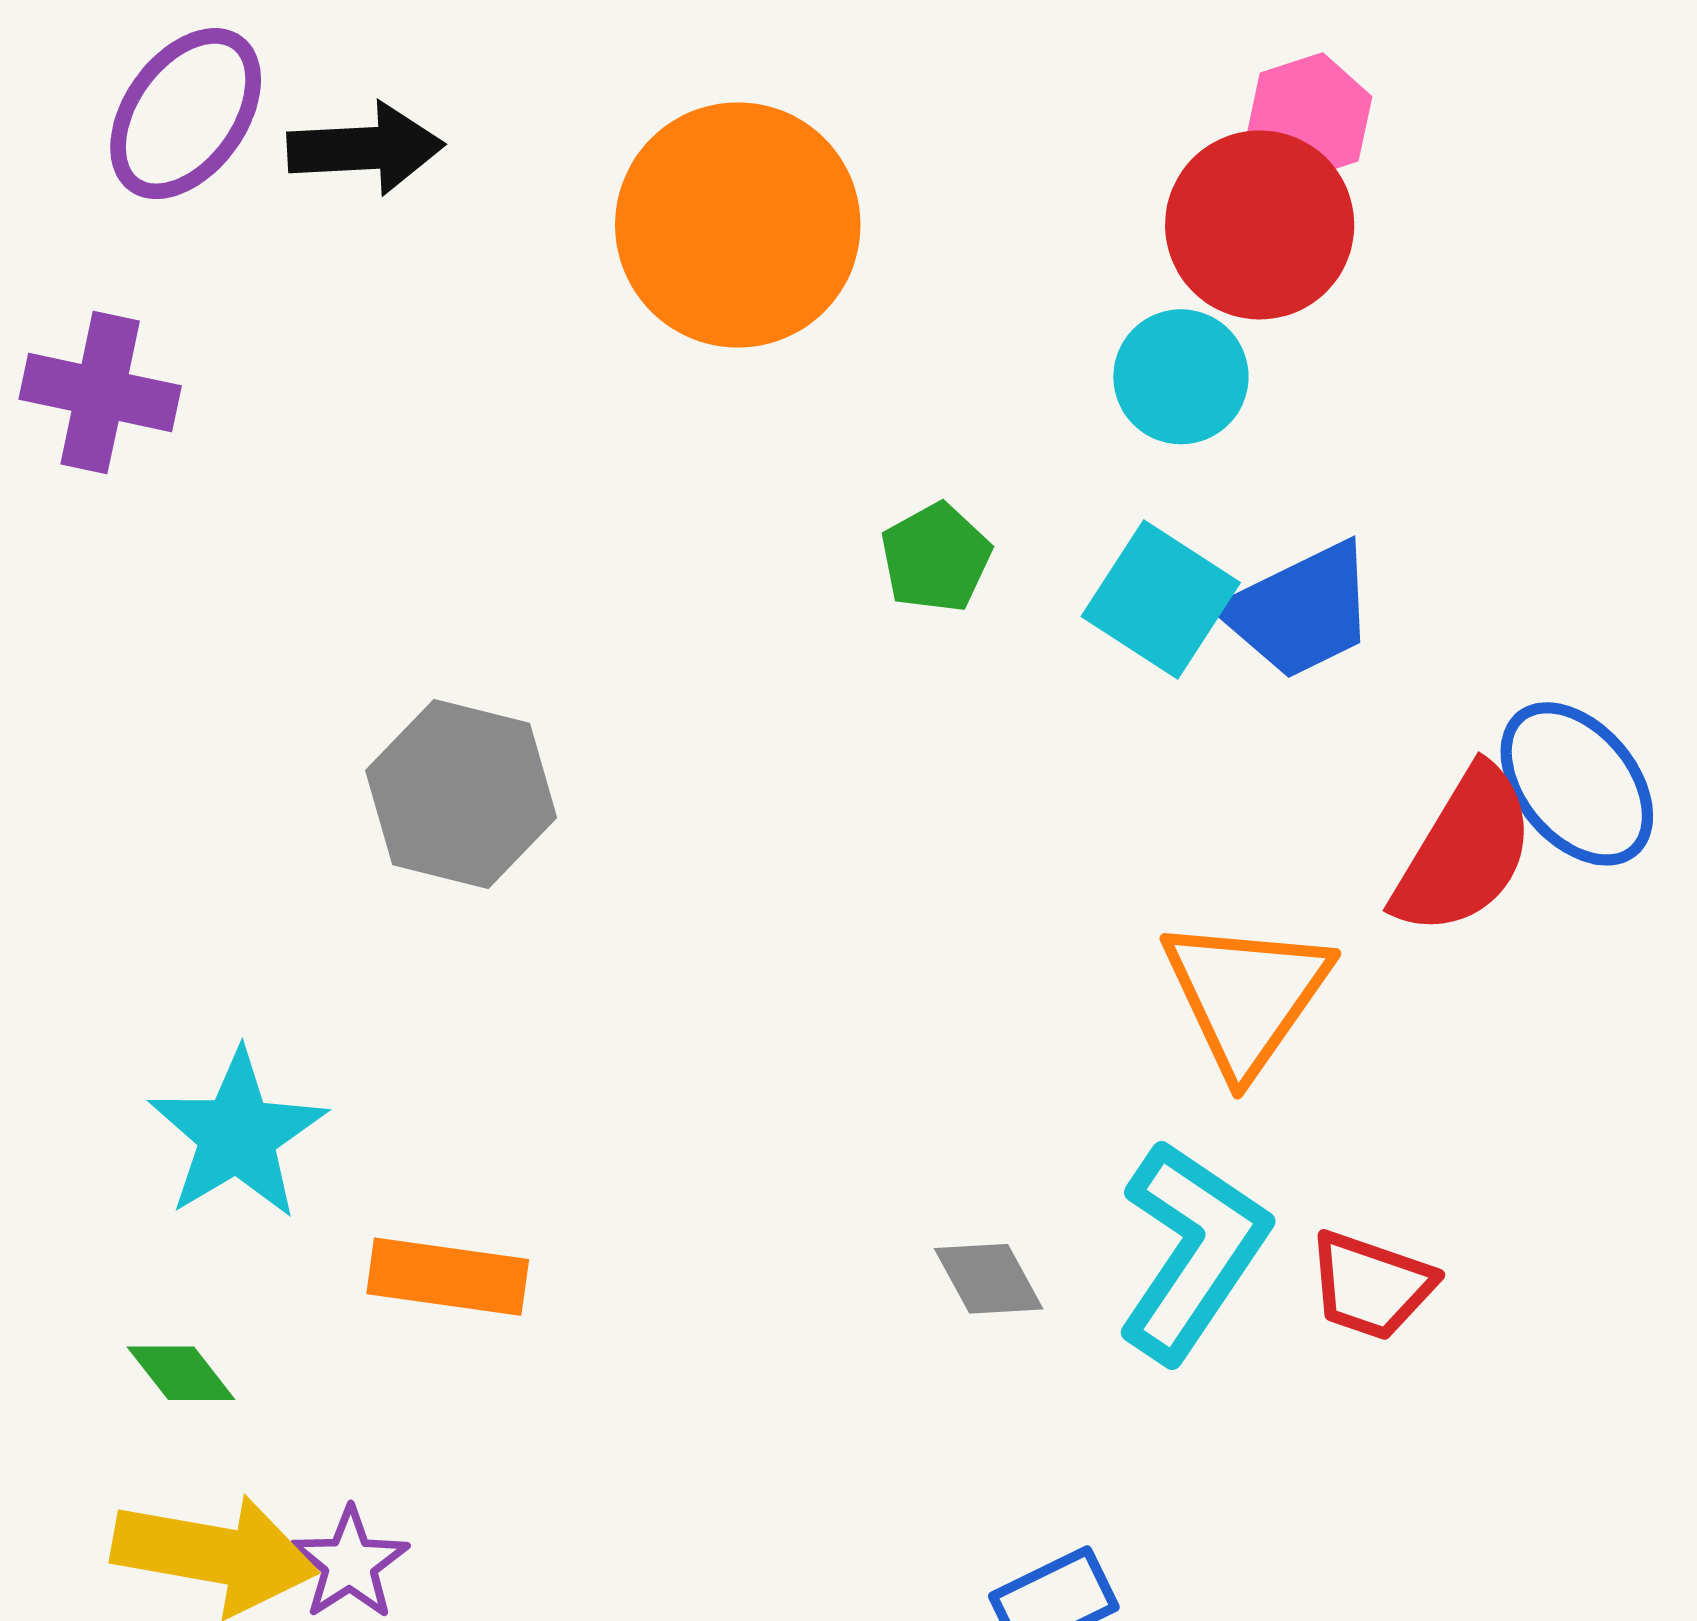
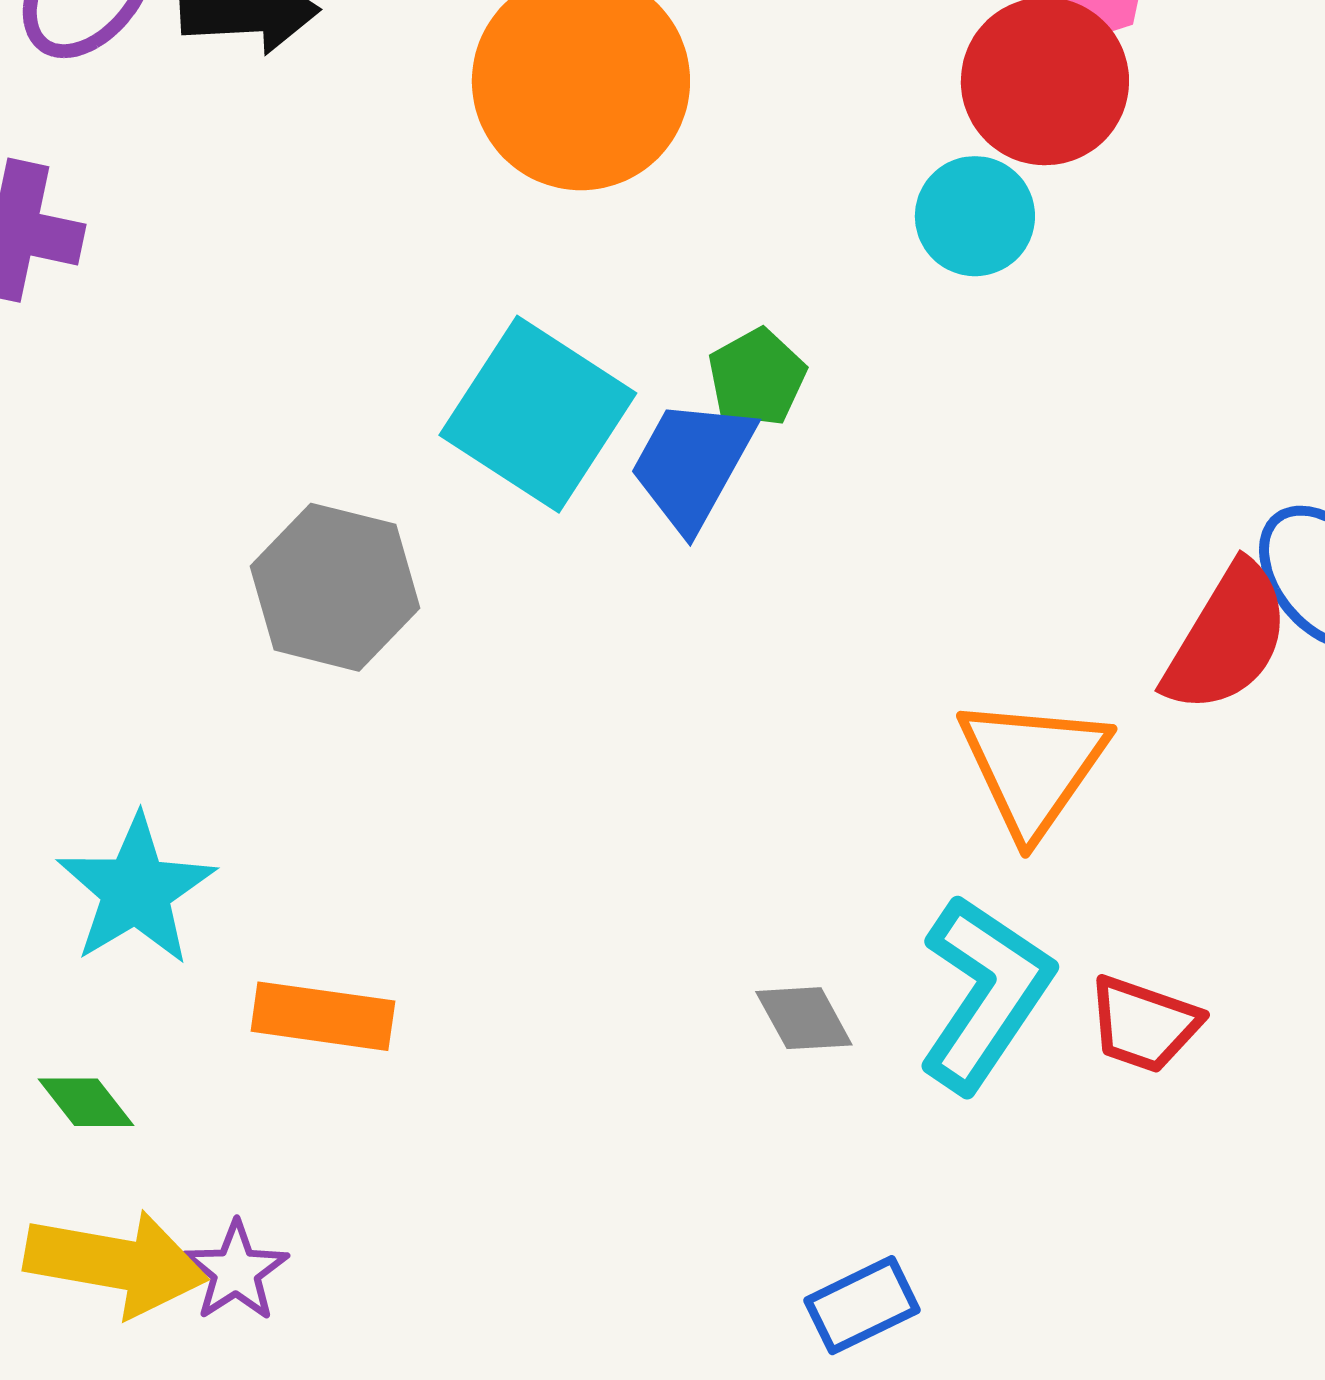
cyan square: (1161, 599) -> (538, 414), moved, size x1.4
blue trapezoid: (1300, 611) -> (692, 464), moved, turned 145

